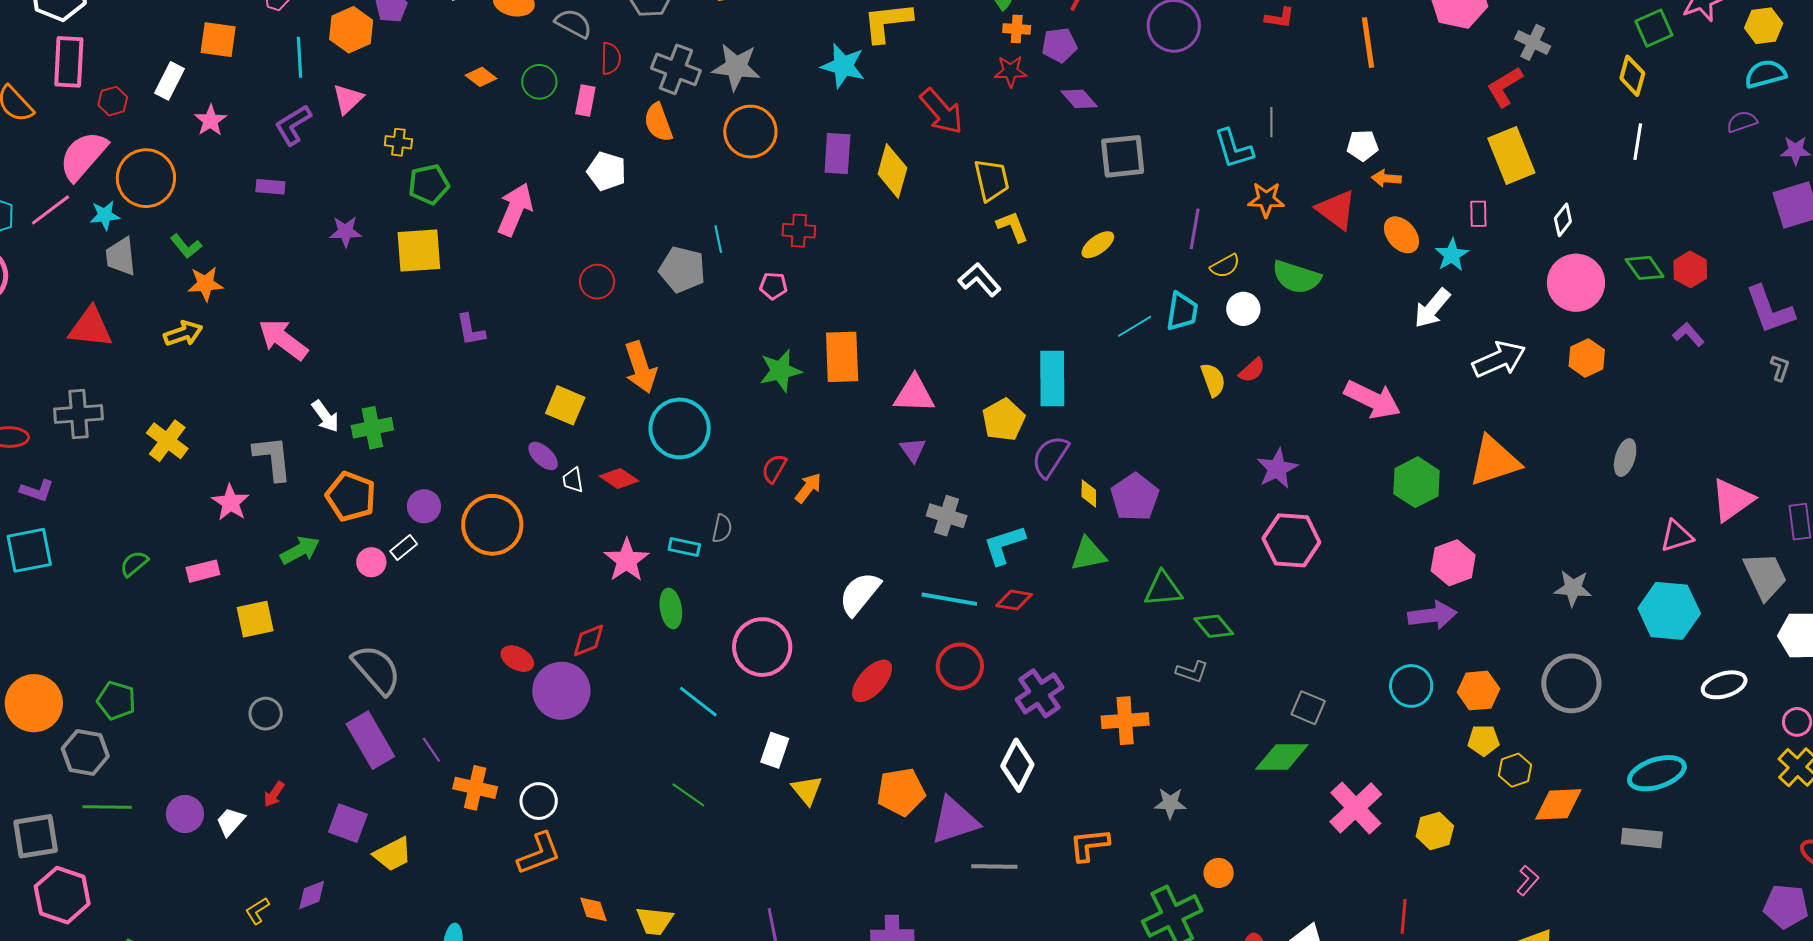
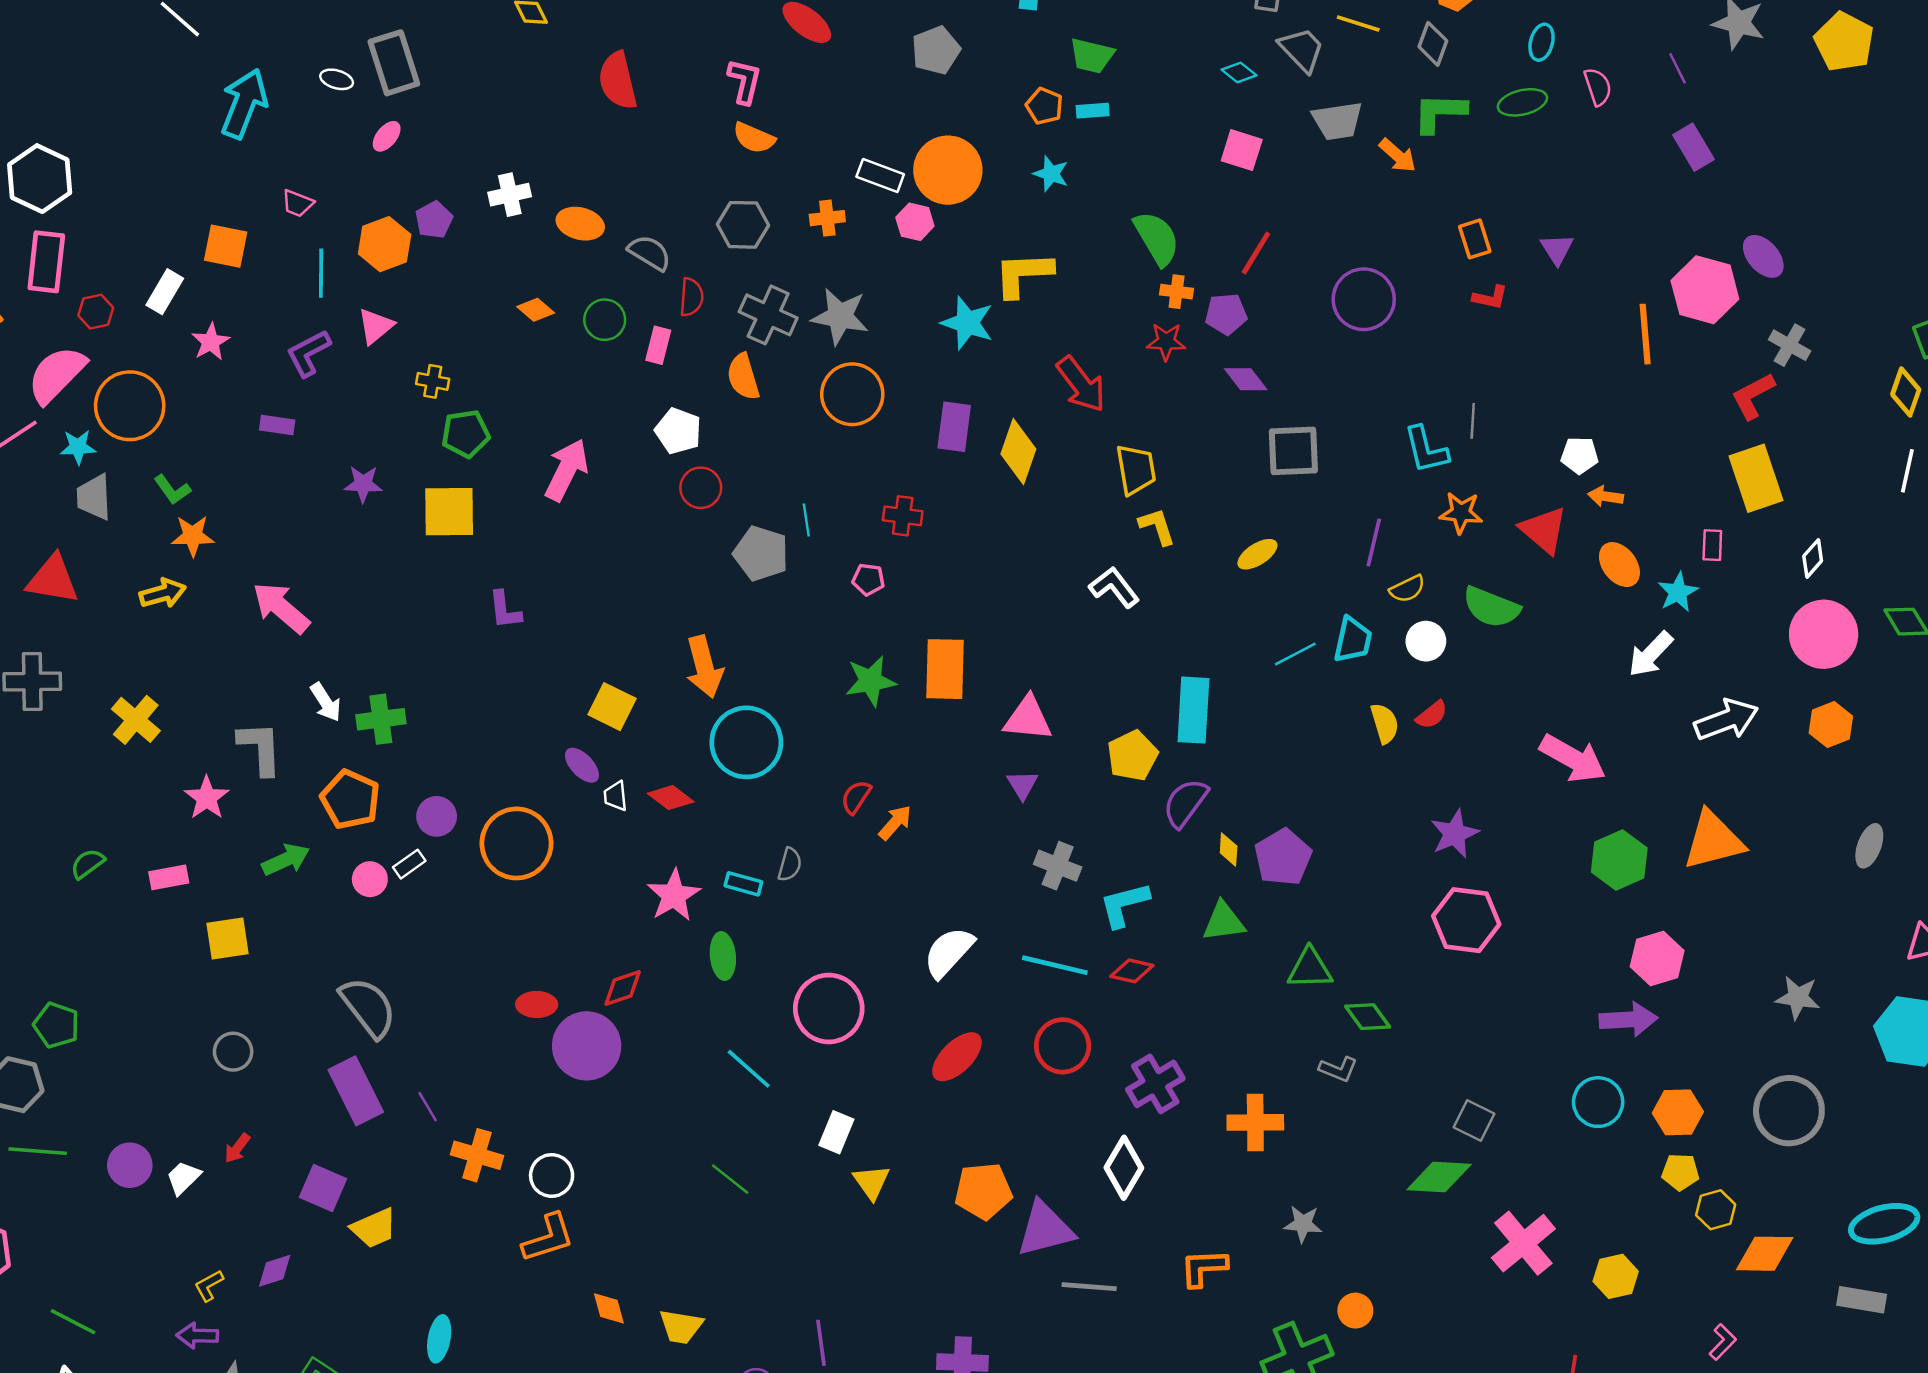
orange line: (1368, 43) -> (1645, 334), moved
red circle: (597, 282) -> (701, 488), moved
red ellipse: (517, 659) -> (537, 1004), turned -32

